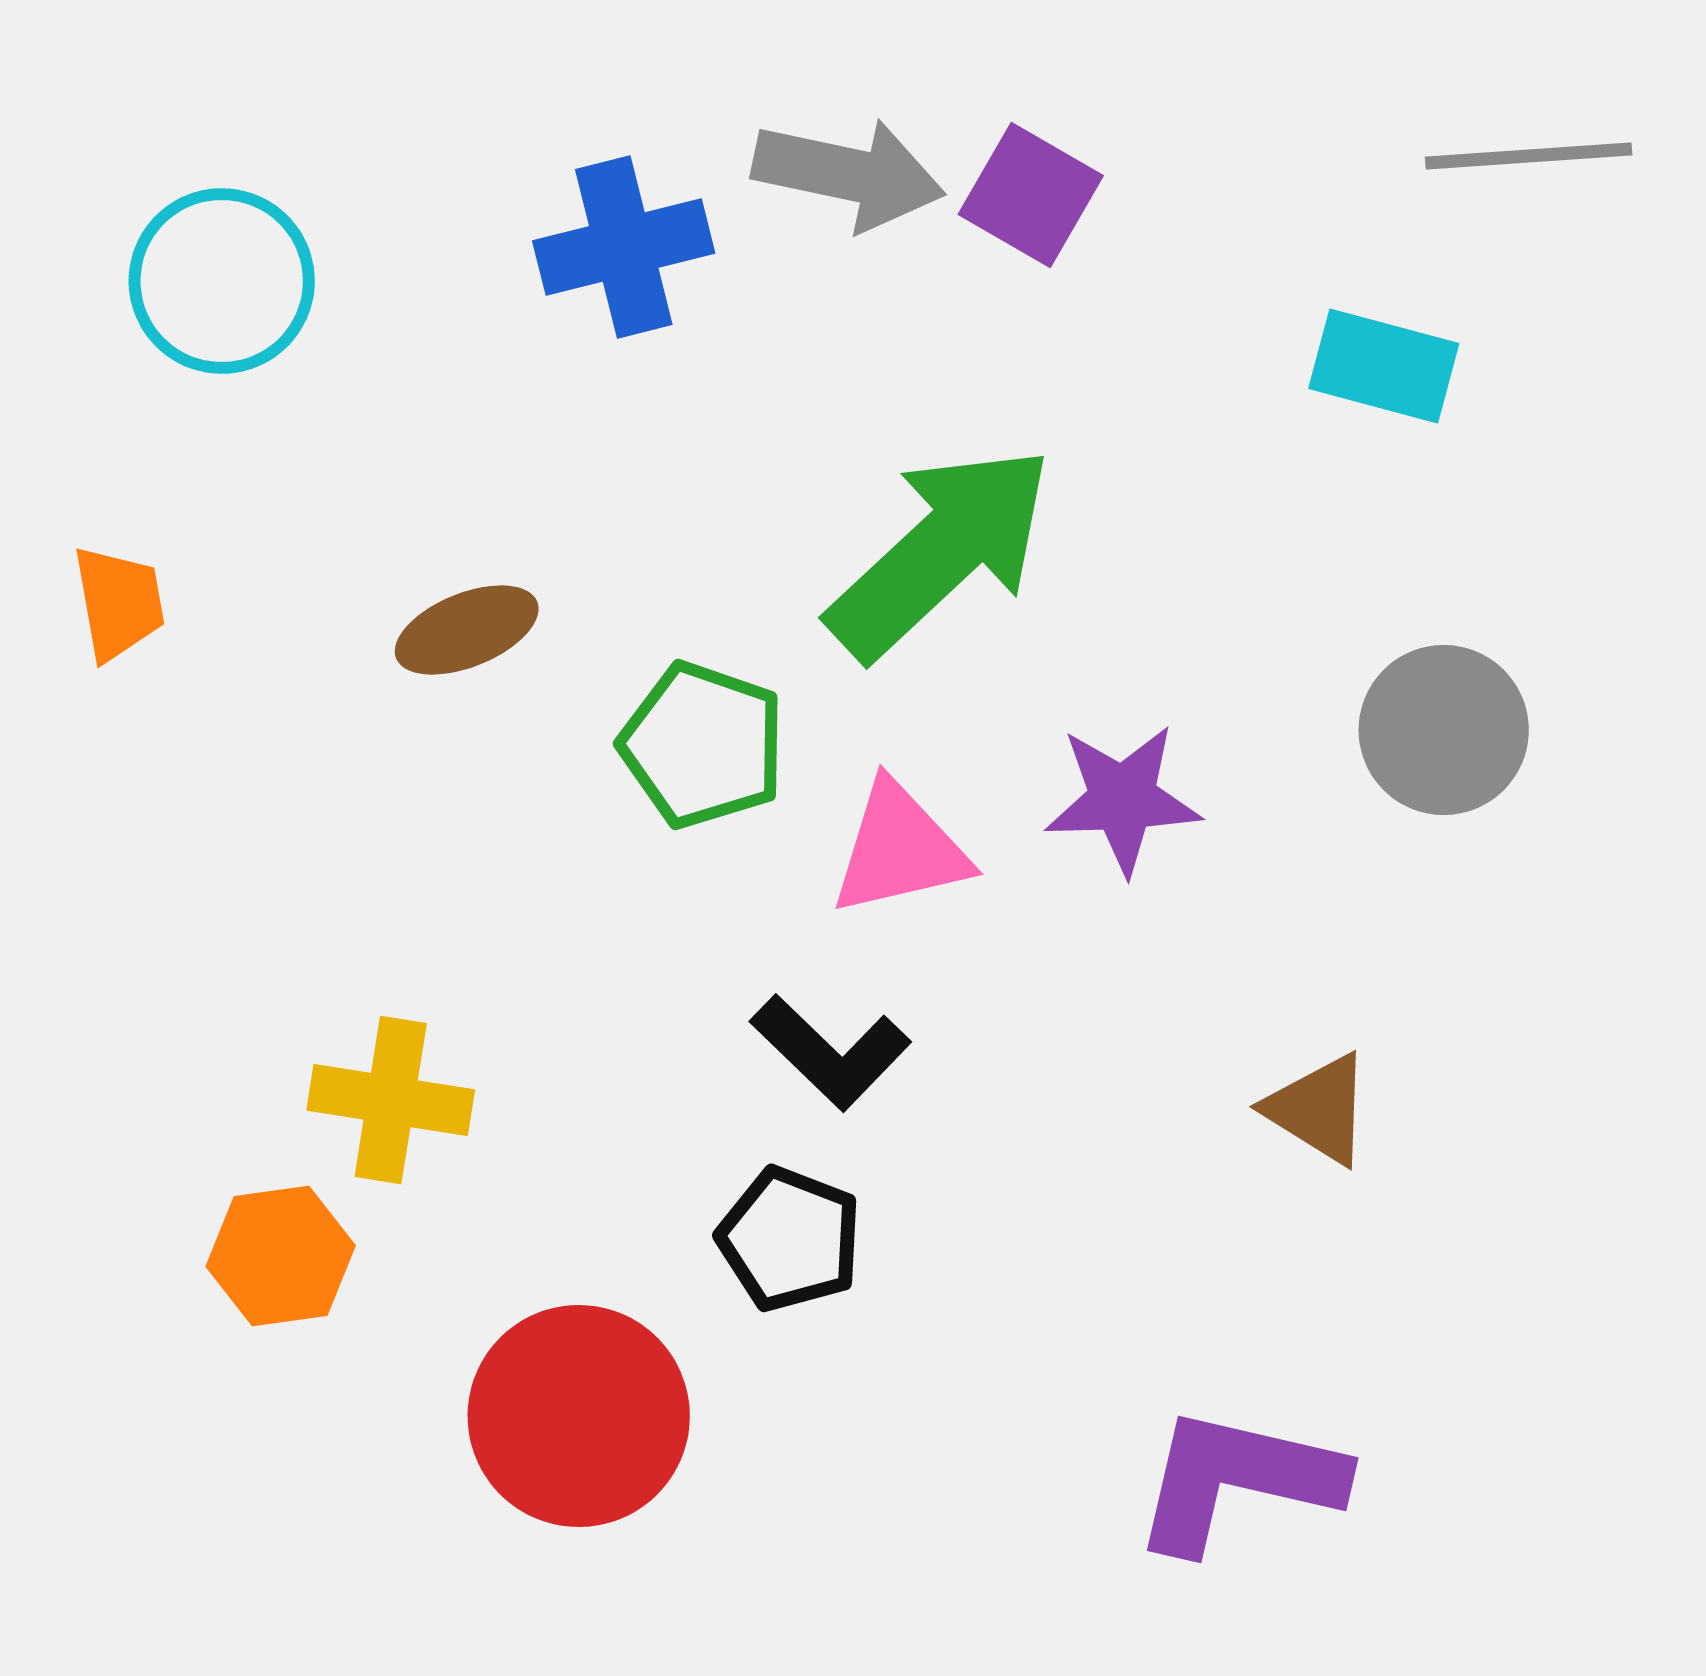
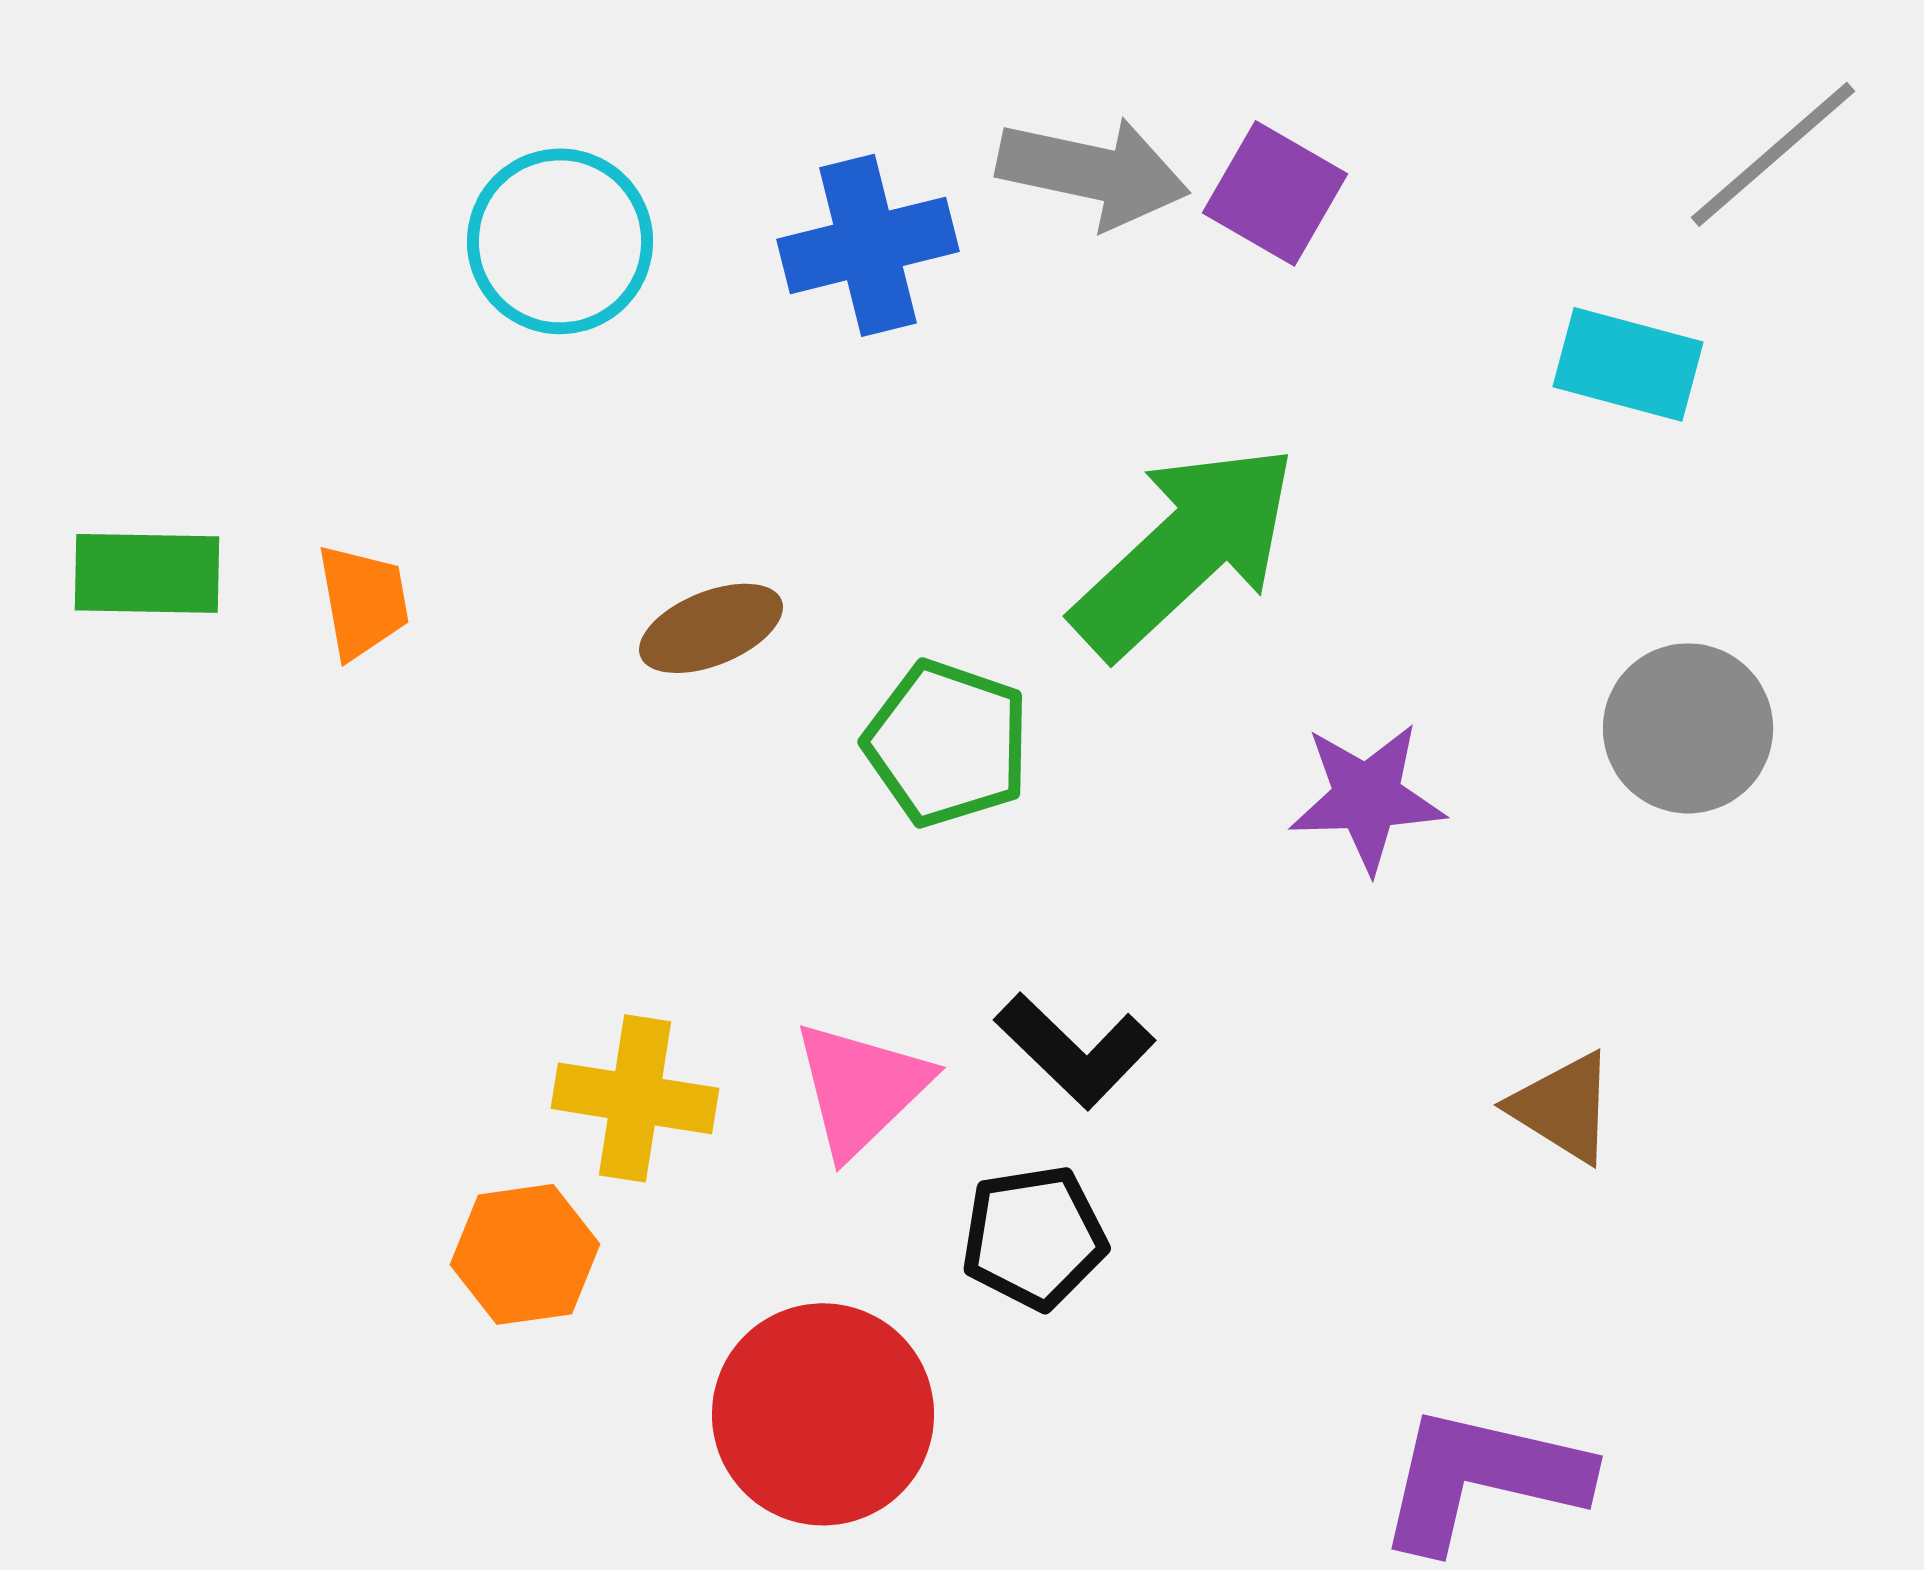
gray line: (1529, 156) -> (1773, 154), turned -37
cyan circle: (222, 281) -> (560, 241), moved
pink triangle: (900, 849) -> (861, 1088), moved, turned -31
black pentagon: (790, 1239) -> (1034, 1237), turned -30

